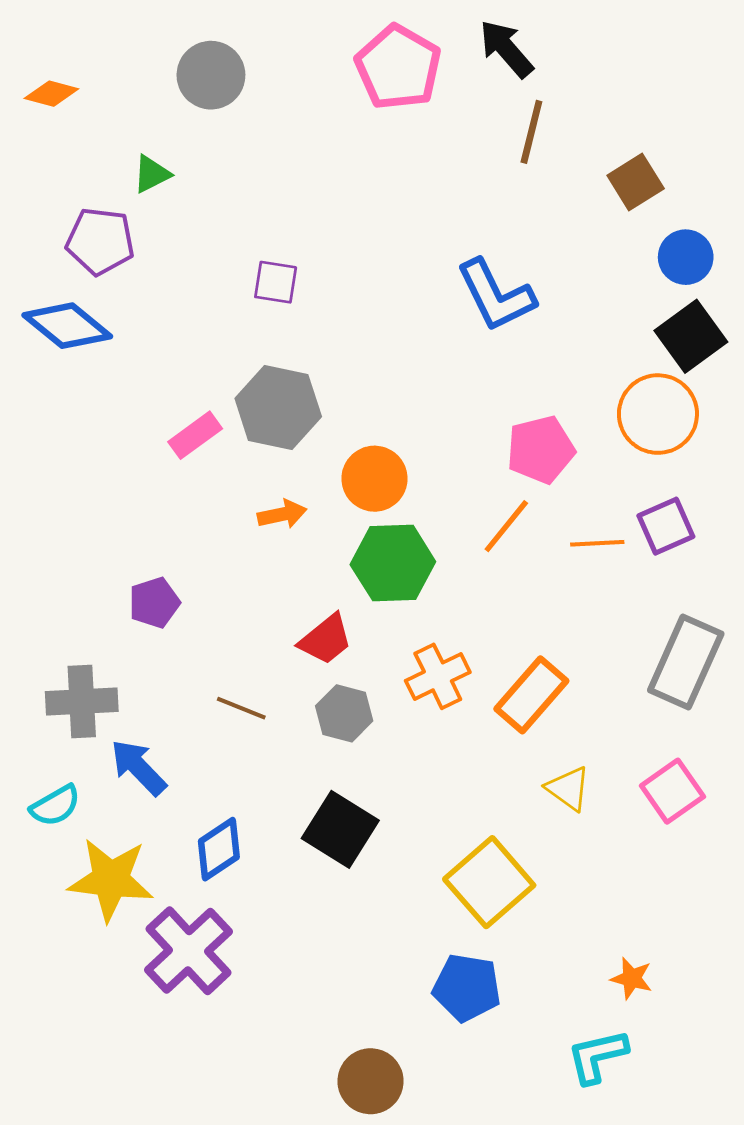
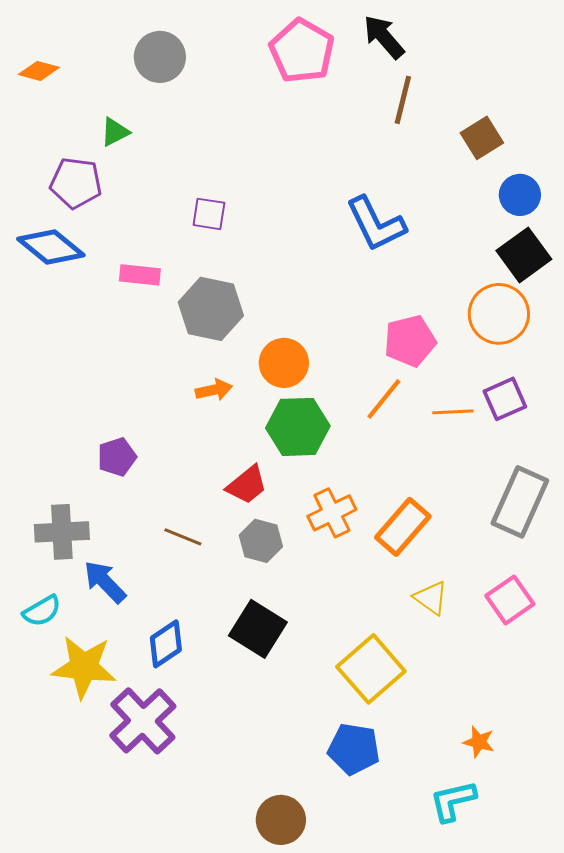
pink rectangle: (195, 435) -> (140, 275), moved, turned 42

